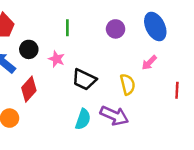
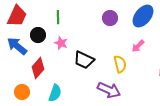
blue ellipse: (155, 27) -> (143, 16), turned 65
green line: (67, 28) -> (58, 17), moved
cyan semicircle: (83, 119) -> (55, 93), moved

